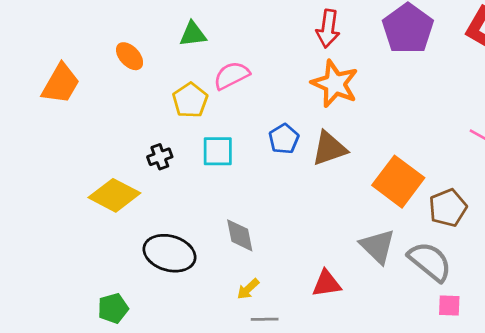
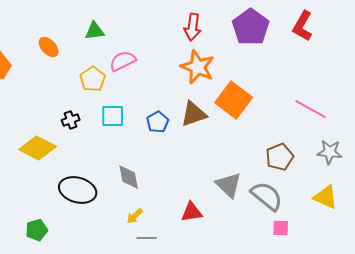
blue pentagon: (284, 139) -> (158, 122), moved
orange square: (398, 182) -> (234, 100), moved

